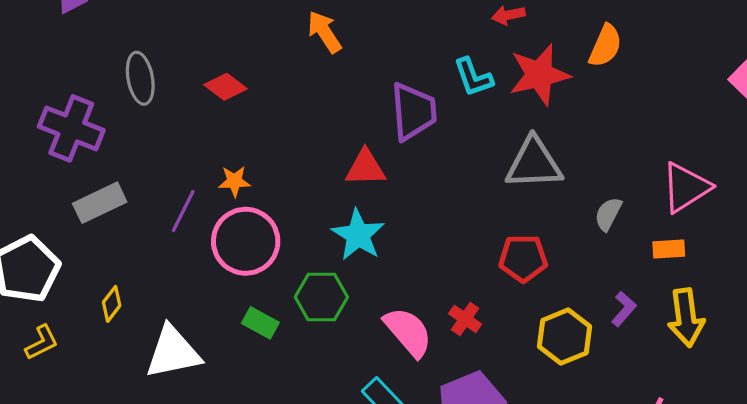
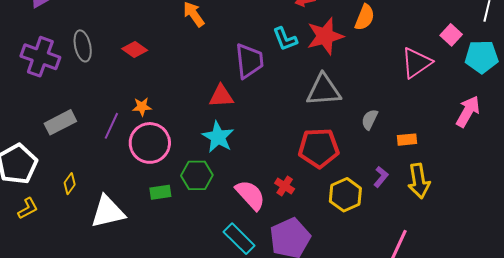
purple cross: (71, 128) -> (40, 57), moved
pink triangle: (686, 187) -> (416, 63), moved
red pentagon: (523, 258) -> (319, 148), size x1.4
green rectangle: (260, 323) -> (160, 192), turned -35

